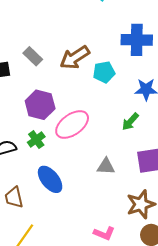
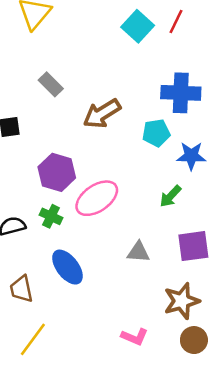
gray rectangle: (33, 56) -> (51, 84), moved
cyan pentagon: (104, 72) -> (156, 133), moved
green cross: (36, 140) -> (51, 216), turned -30

